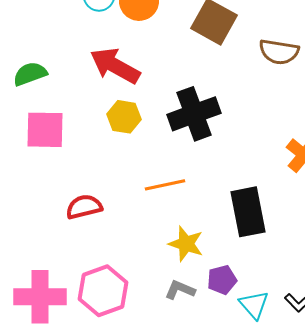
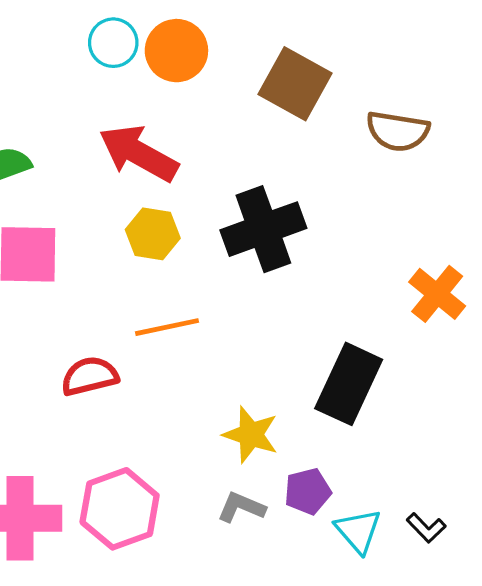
orange line: (165, 185) -> (167, 327), moved
black rectangle: (248, 212) -> (349, 384), turned 36

